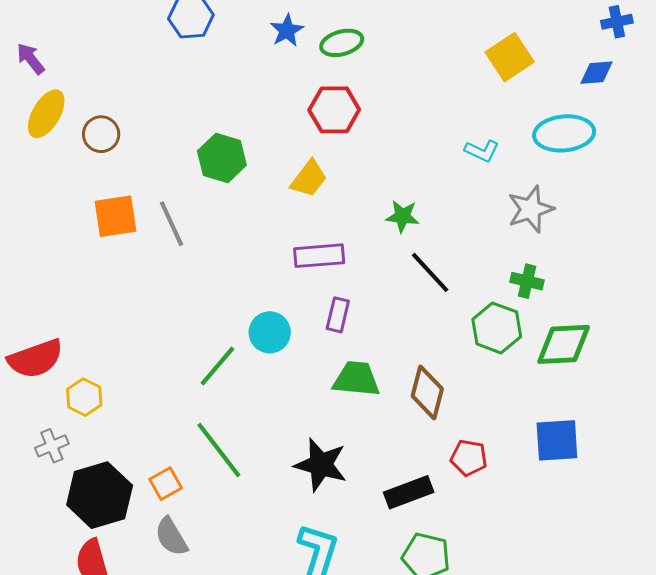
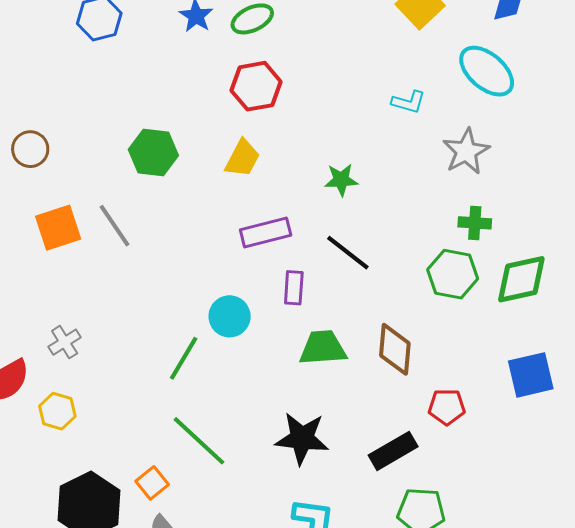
cyan ellipse: (564, 133) -> (487, 71), turned 56
black line: (430, 272) -> (348, 253), moved
gray cross: (52, 446) -> (65, 342), moved

